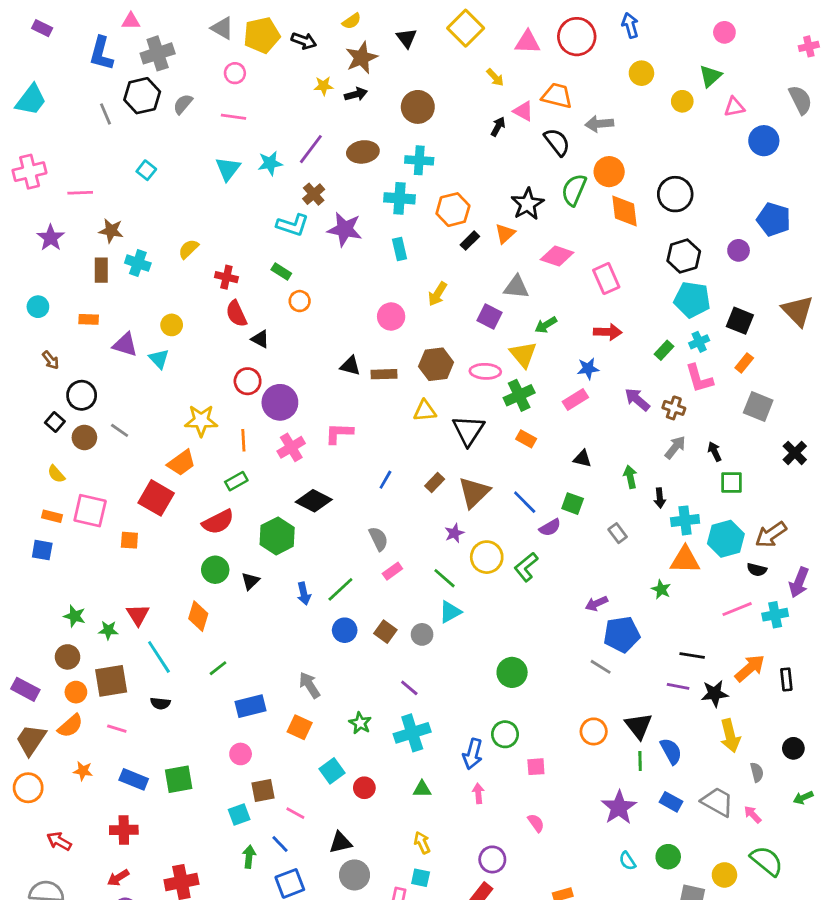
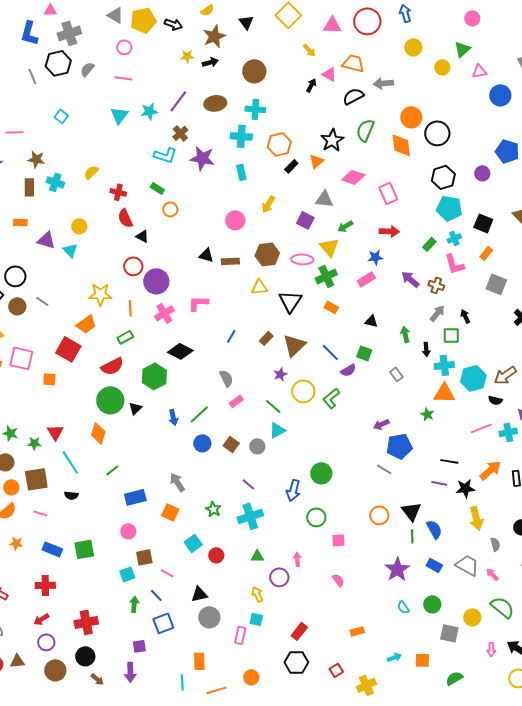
black semicircle: (557, 142) -> (353, 96), turned -80
orange circle: (609, 172) -> (411, 117), moved
green square: (731, 482) -> (451, 335), moved
green circle: (215, 570) -> (110, 400), size x1.4
blue arrow: (473, 754) -> (293, 490), moved
purple circle: (492, 859) -> (279, 577), moved

